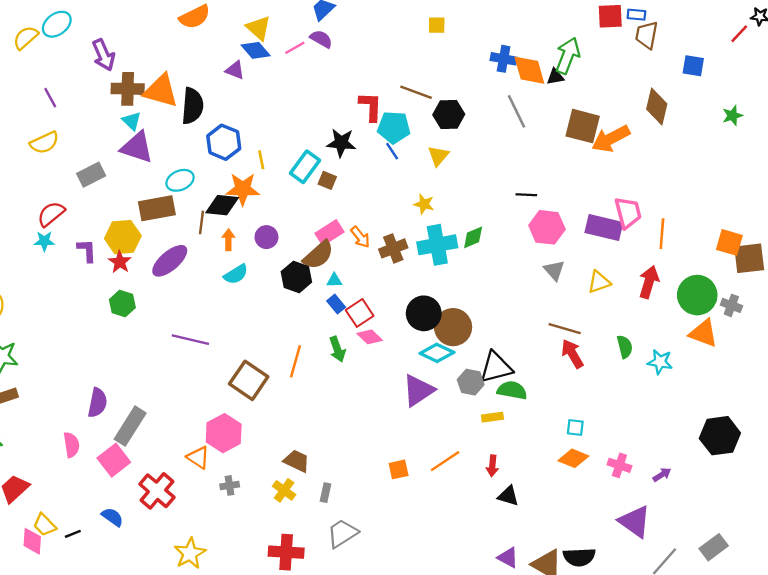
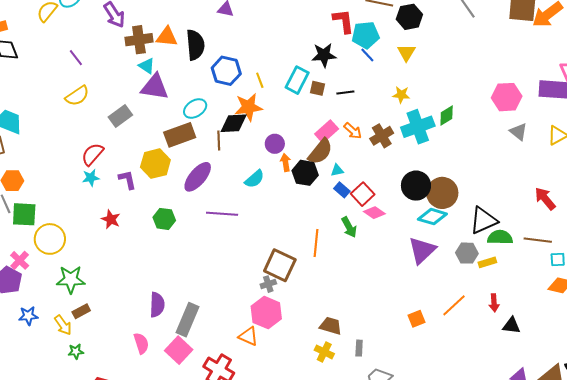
orange triangle: (161, 91) -> (167, 37), size x0.7
black line: (526, 195) -> (345, 92), moved
orange arrow: (228, 240) -> (286, 162), moved
red star: (120, 262) -> (111, 219), moved
brown line: (565, 329) -> (538, 240), moved
purple line: (190, 340) -> (222, 214), moved
gray hexagon: (471, 382) -> (467, 253), moved
gray cross: (230, 485) -> (268, 284), moved

